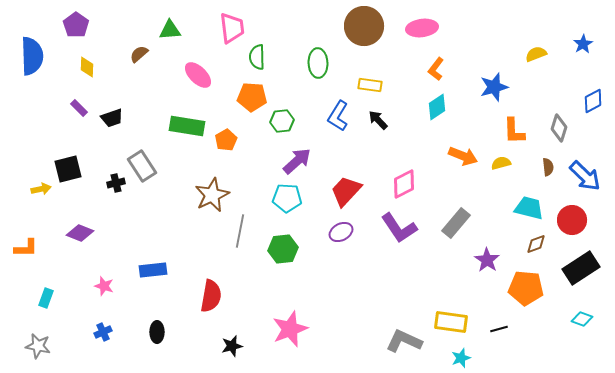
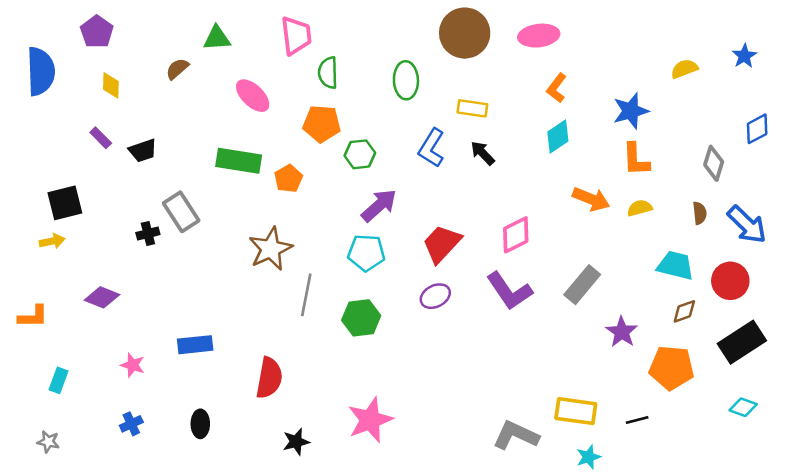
orange L-shape: (514, 131) -> (636, 159), moved
black square: (68, 169) -> (65, 203), moved
gray star: (38, 346) -> (48, 442), size x0.7

